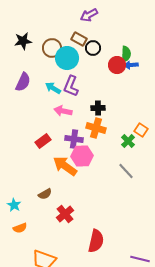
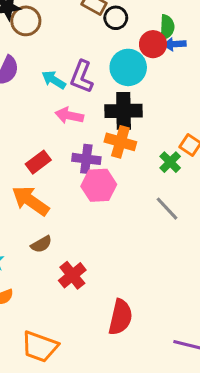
brown circle: (52, 48) -> (26, 21), moved
cyan circle: (67, 58) -> (128, 67), moved
black cross: (98, 108) -> (124, 111), size x1.6
orange arrow: (65, 166) -> (30, 201), moved

